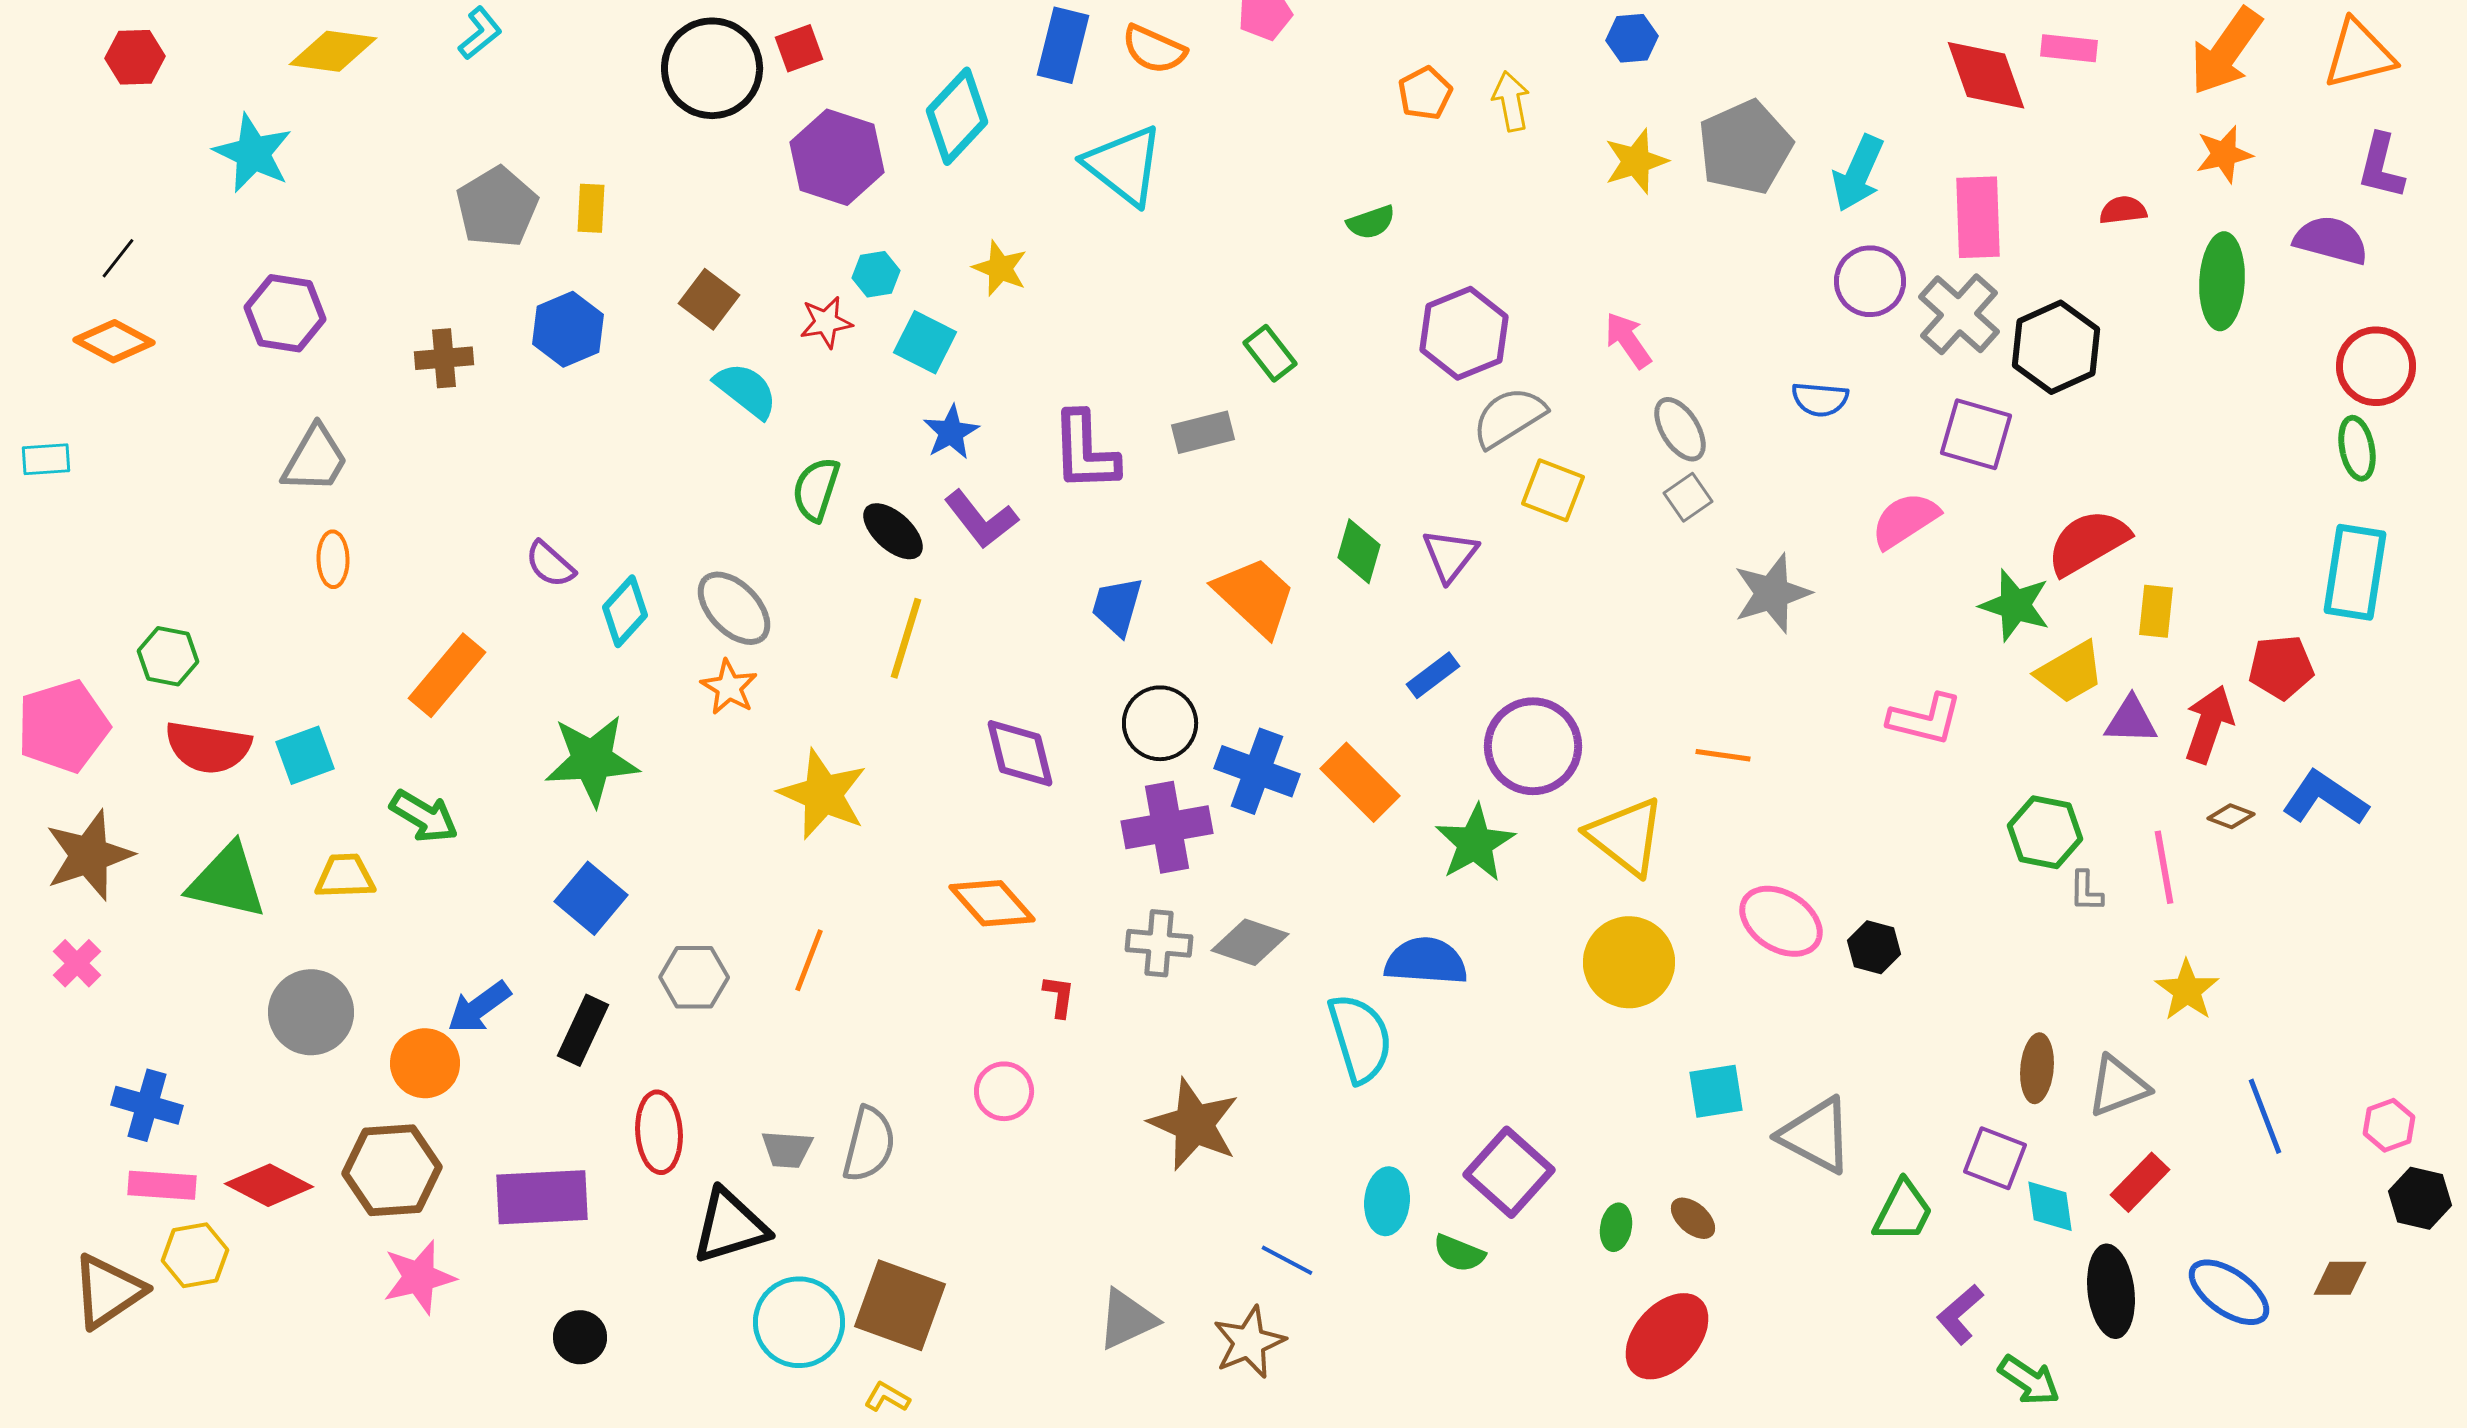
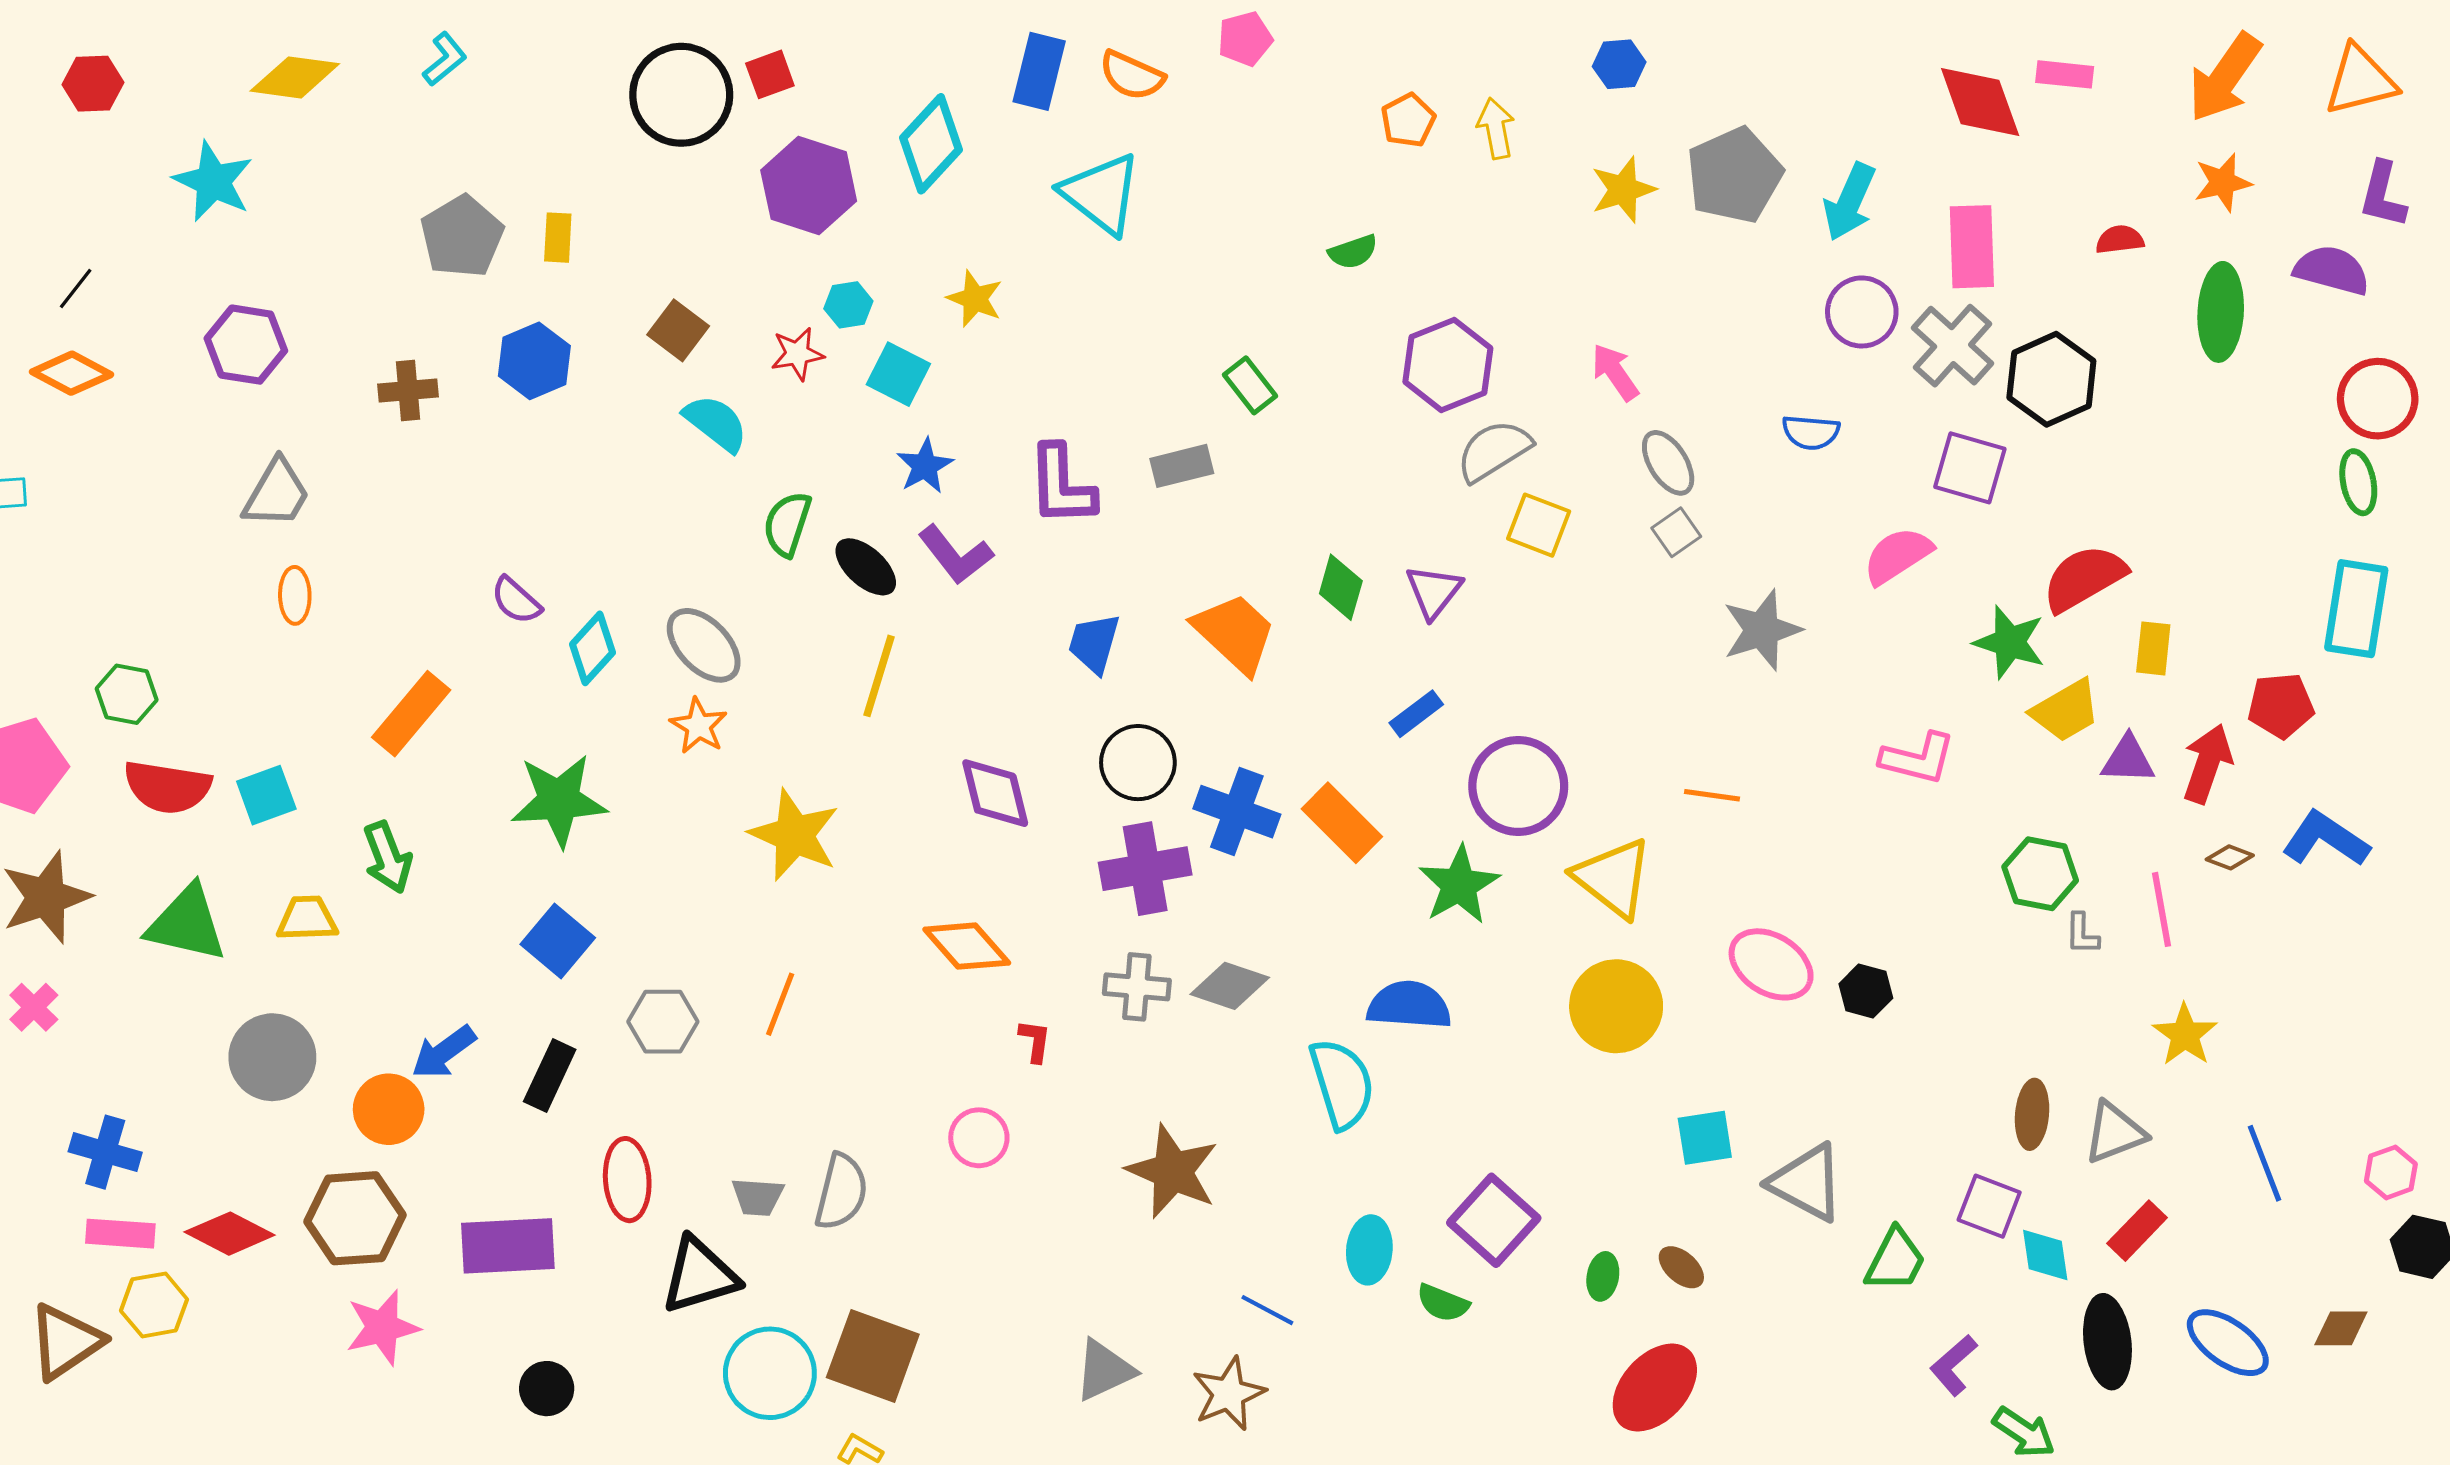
green arrow: (424, 816) -> (388, 857), turned 38

